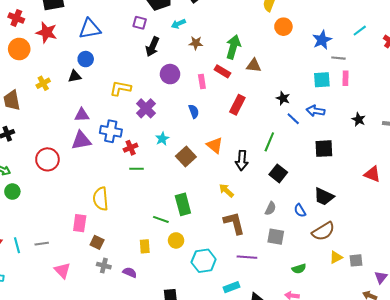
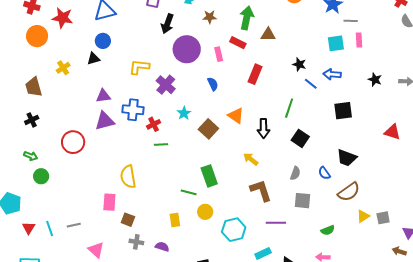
purple circle: (170, 74) -> (187, 49), size x1.4

